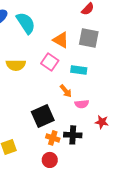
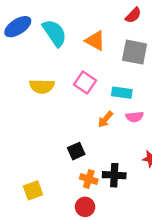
orange triangle: (61, 40) -> (95, 41), moved
orange arrow: (66, 91) -> (105, 119), turned 80
pink semicircle: (82, 104) -> (135, 117), moved
black square: (43, 116) -> (76, 151), size x0.6

